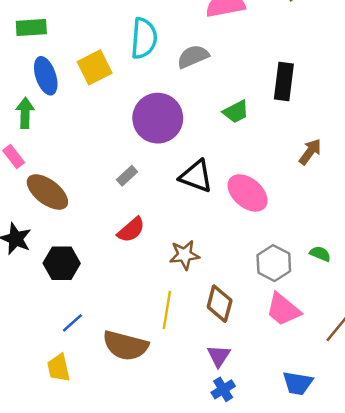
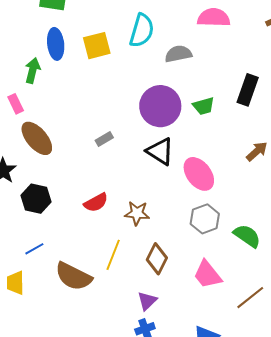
purple circle: (158, 118) -> (160, 106), moved
red semicircle: (131, 230) -> (96, 202), moved
green semicircle: (320, 254) -> (247, 236), size x1.6
gray hexagon: (274, 263) -> (205, 219), moved

